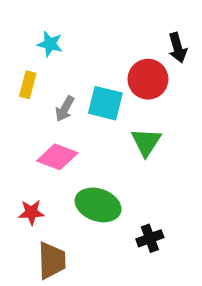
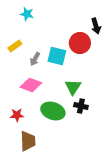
cyan star: (50, 44) -> (27, 14), moved
yellow rectangle: (28, 85) -> (15, 46), turned 40
green triangle: (146, 142) -> (73, 87), moved
black cross: (150, 238) -> (81, 106), moved, turned 32

